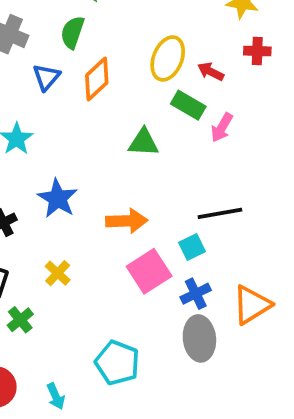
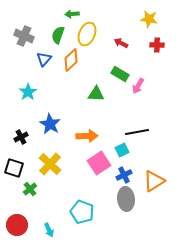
yellow ellipse: (168, 58) -> (87, 34), moved
red arrow: (211, 72) -> (121, 43), moved
yellow cross: (58, 273) -> (50, 164), size x1.6

